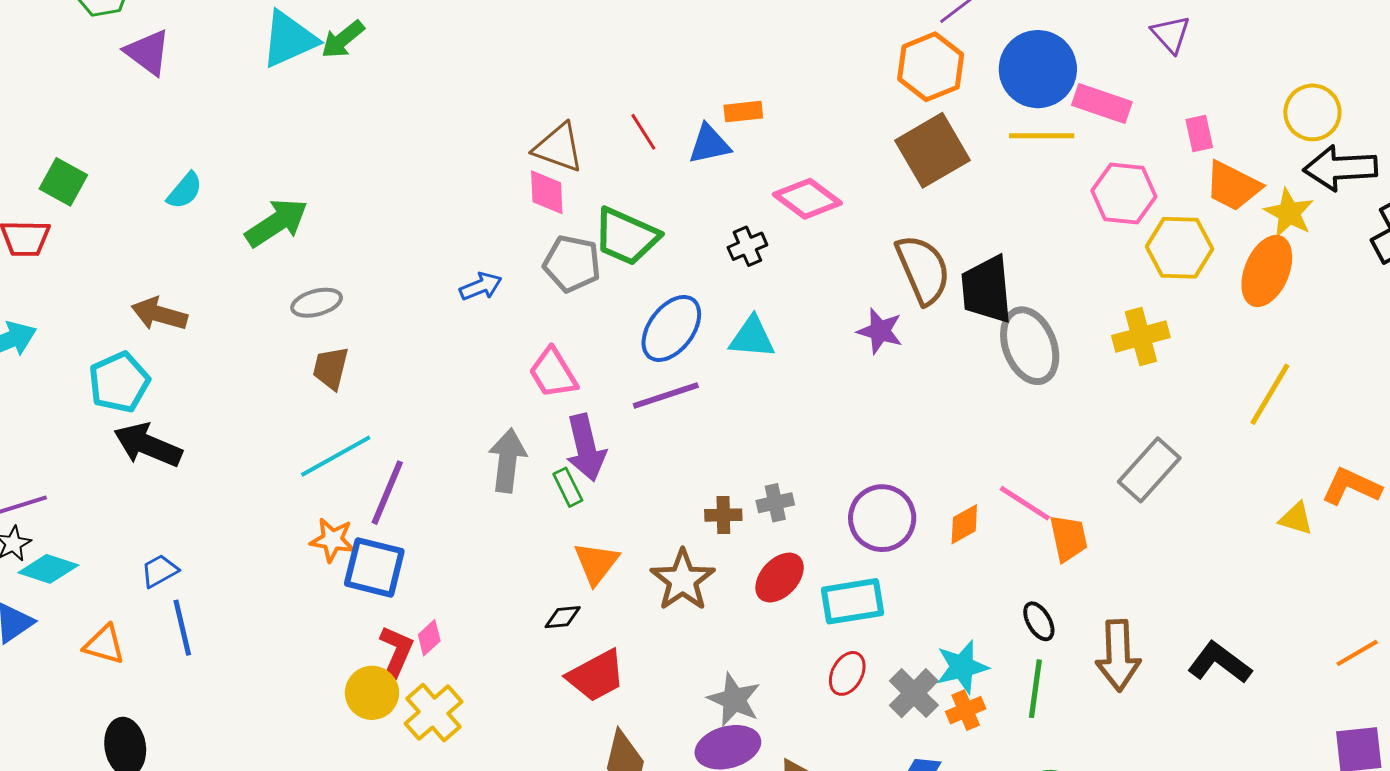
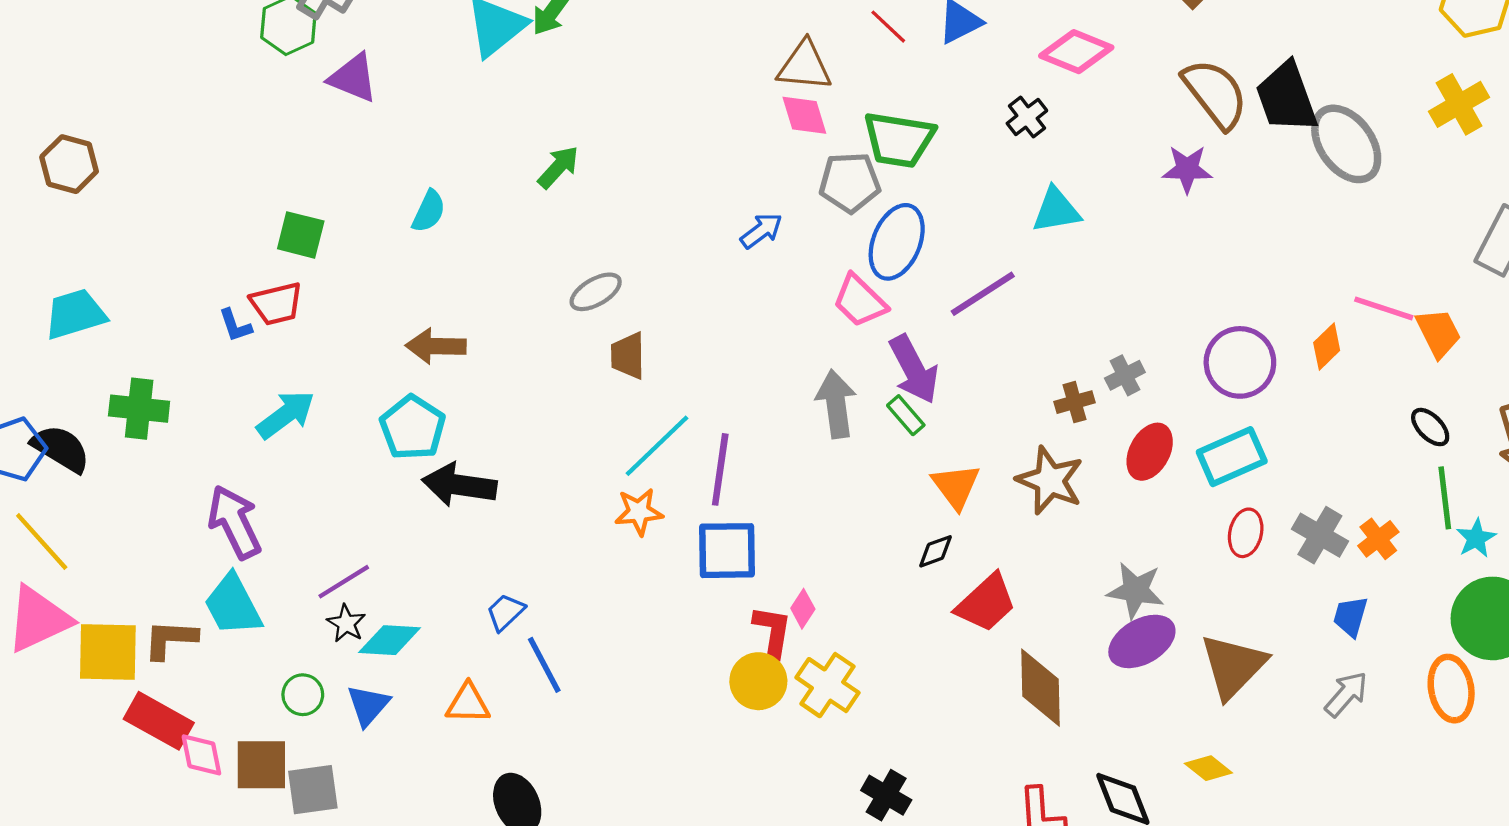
green arrow: (277, 223) -> (558, 167), moved, size x0.7
blue ellipse: (671, 328) -> (897, 242), moved
orange star: (332, 540) -> (639, 512), moved
cyan star: (962, 667) -> (1476, 538), moved, size x0.7

